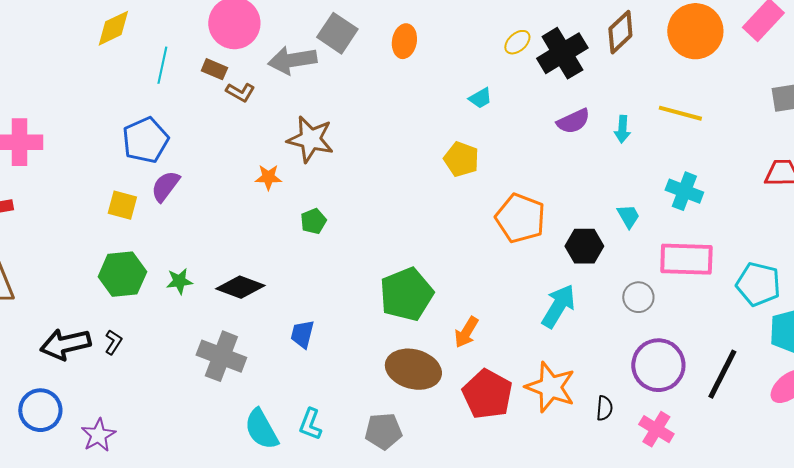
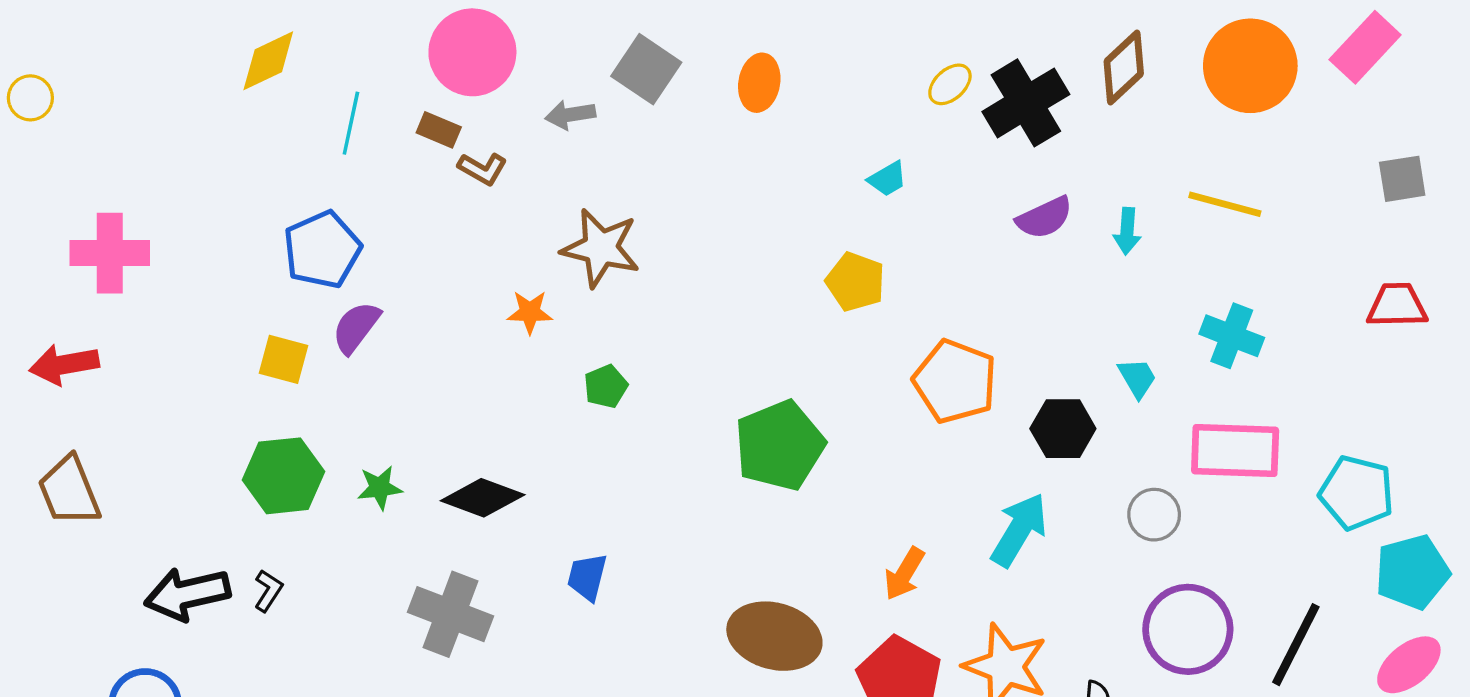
gray arrow: (292, 60) -> (570, 115), size x0.6
green pentagon: (406, 294) -> (780, 445), moved
orange arrow: (466, 332) -> (904, 574), moved

